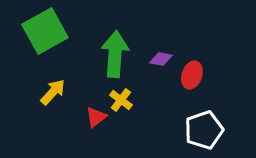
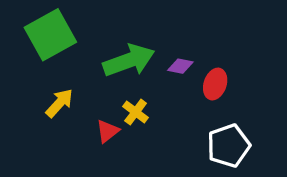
green arrow: (115, 54) -> (129, 60), turned 66

